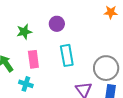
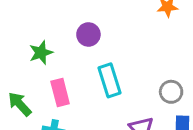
gray circle: (106, 68) -> (171, 92), size x0.6

